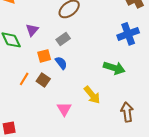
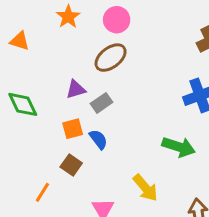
purple triangle: (32, 30) -> (76, 89), moved, turned 32
orange line: (24, 79) -> (42, 192), moved

